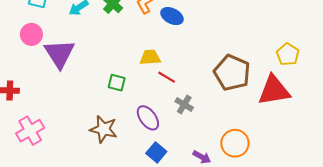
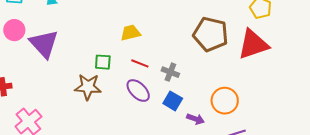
red line: (167, 77) -> (140, 63), moved
brown star: (104, 129) -> (88, 87), moved
blue square: (156, 152) -> (173, 101), moved

